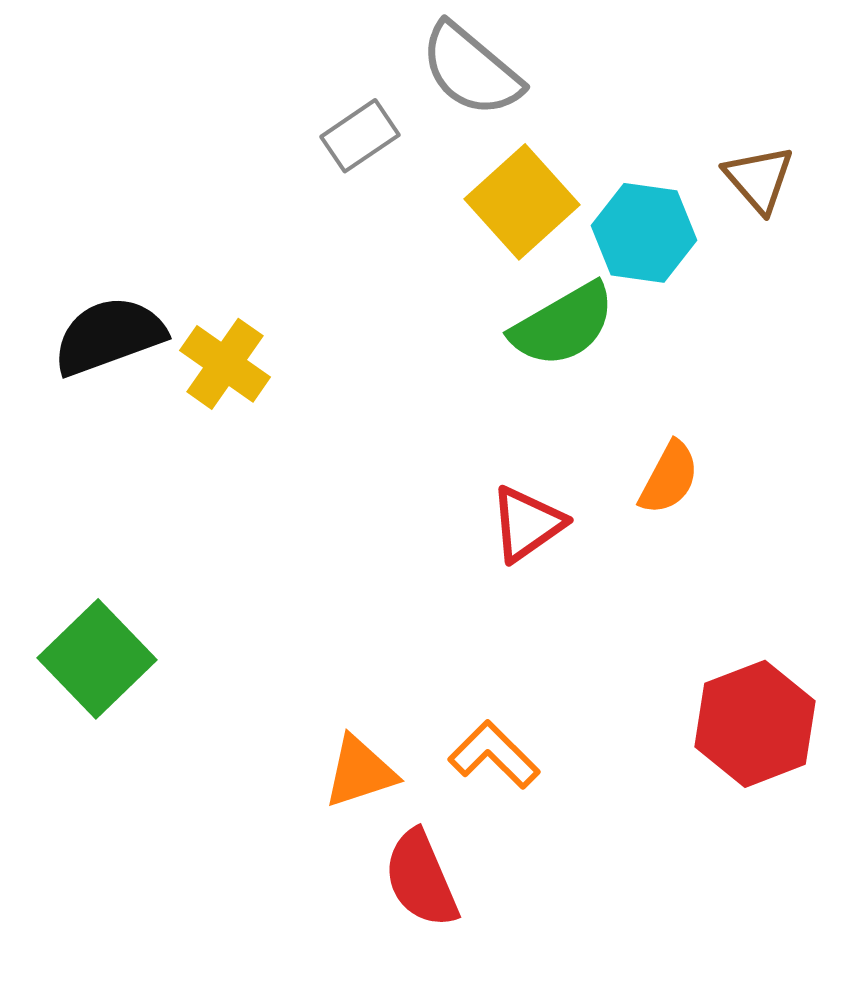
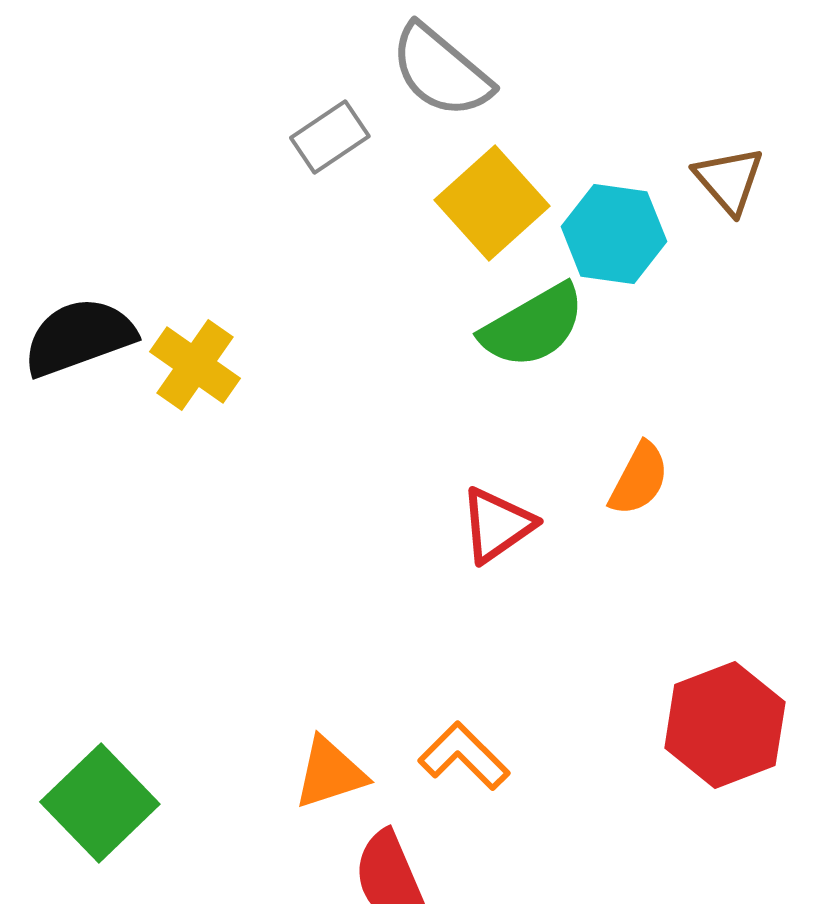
green square: (97, 659) -> (100, 803), moved

